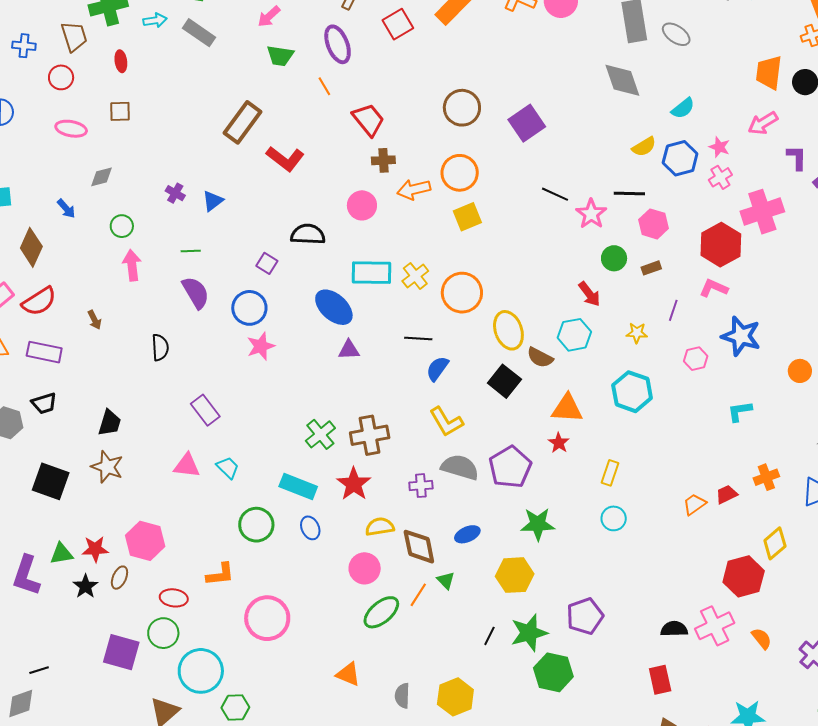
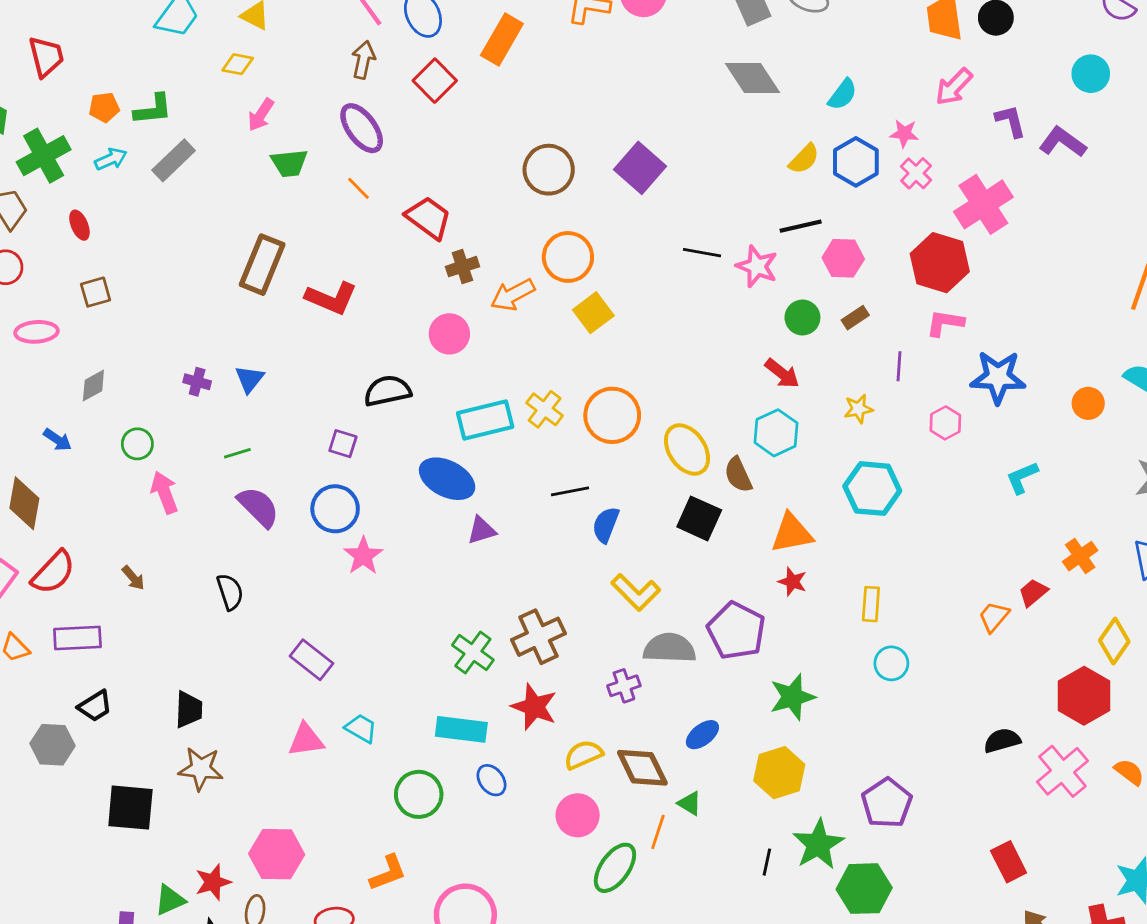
gray rectangle: (199, 33) -> (174, 160), turned -64
brown semicircle: (540, 358) -> (738, 475), turned 52
black semicircle: (674, 629) -> (1002, 741), moved

